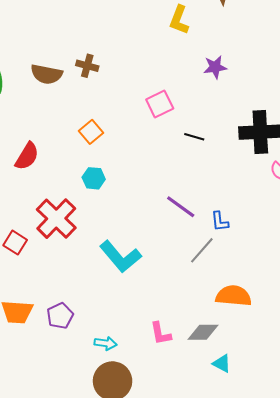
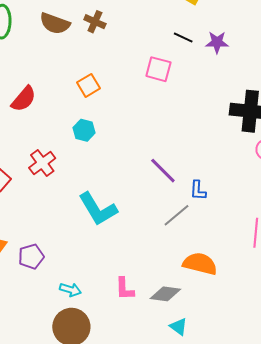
pink square: (160, 104) -> (158, 69), turned 32
black line: (194, 137) -> (183, 37), moved
red cross: (56, 219) -> (42, 163), size x0.7

